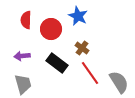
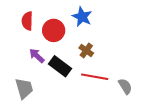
purple arrow: (22, 56) -> (37, 56), moved, turned 49
red line: (90, 73) -> (95, 77), turned -45
gray semicircle: (119, 82) -> (125, 86), size x0.7

